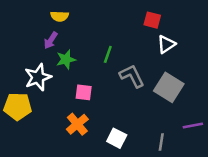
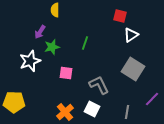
yellow semicircle: (60, 16) -> (55, 10), moved, turned 88
gray L-shape: (132, 76) -> (99, 85), moved
yellow pentagon: (18, 106) -> (14, 102), moved
orange cross: (77, 124) -> (65, 112), moved
purple line: (193, 125) -> (152, 99), turned -35

